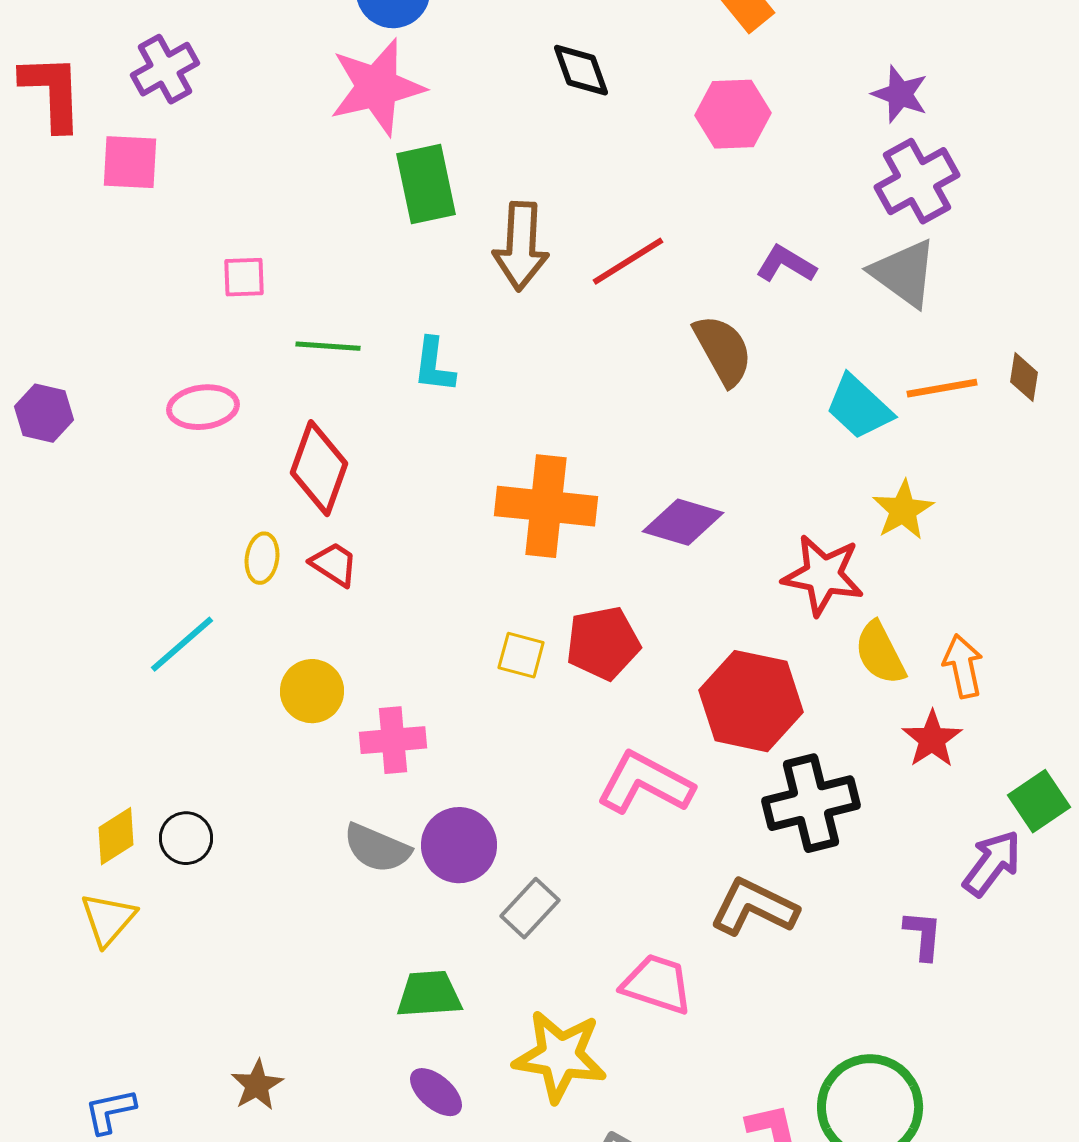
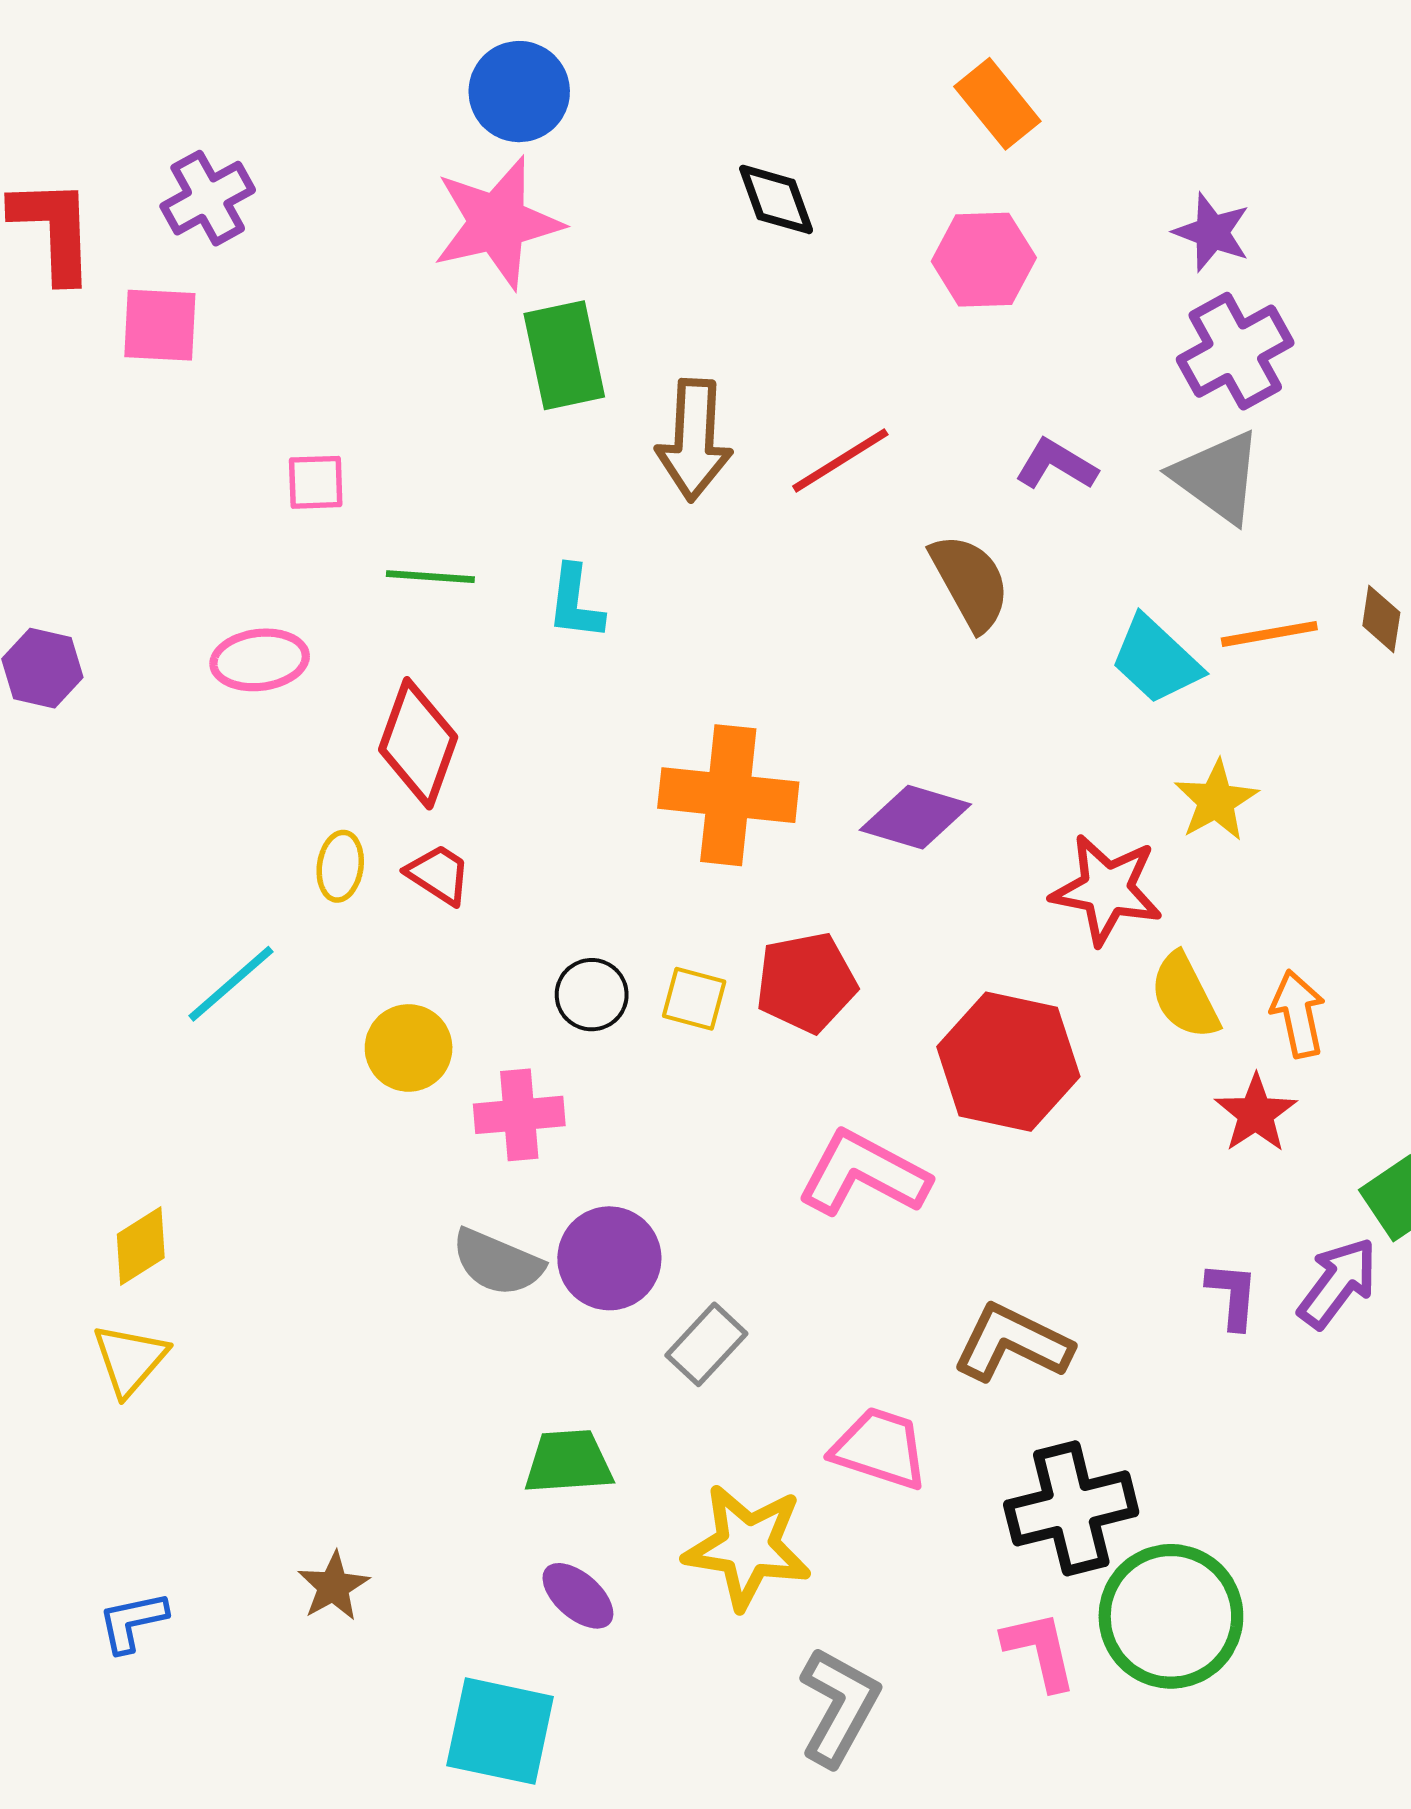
black cross: (811, 803) -> (1071, 1508), moved
black circle: (186, 838) -> (592, 995), moved
purple L-shape: (923, 935) -> (1232, 1295), moved

